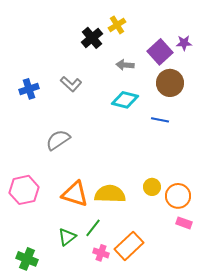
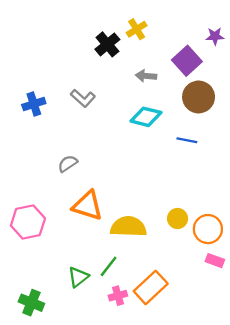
purple star: (184, 43) -> (215, 36), moved
gray semicircle: (58, 140) -> (68, 164), size x0.7
orange triangle: (75, 194) -> (88, 206), moved
pink cross: (101, 253) -> (118, 296), turned -35

